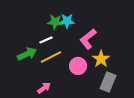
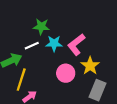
cyan star: (67, 21) -> (54, 43), moved
yellow line: (51, 57) -> (21, 80), moved, turned -45

